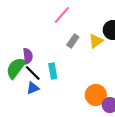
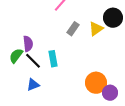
green semicircle: (16, 68) -> (16, 56), size x0.7
blue triangle: (33, 88) -> (33, 85), moved

